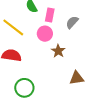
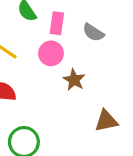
gray semicircle: (72, 22) -> (93, 32), turned -96

